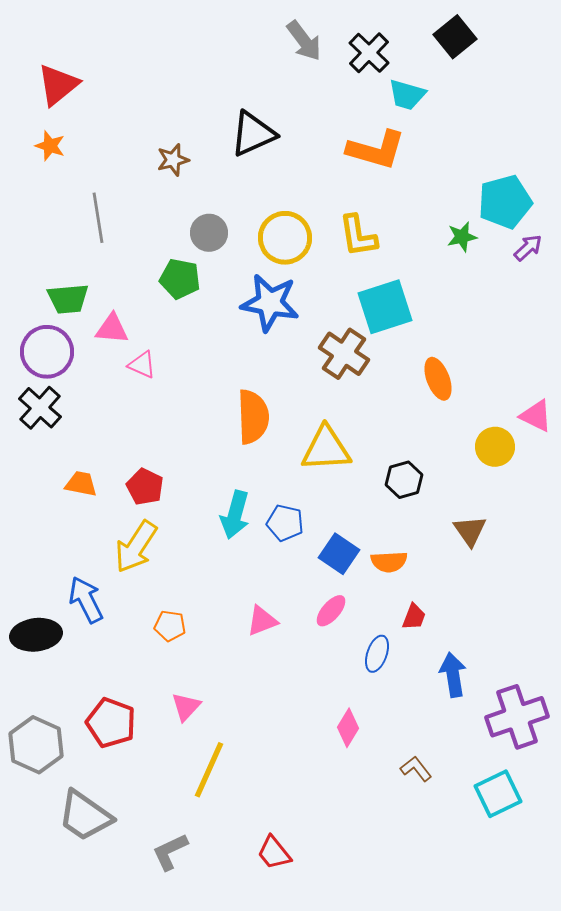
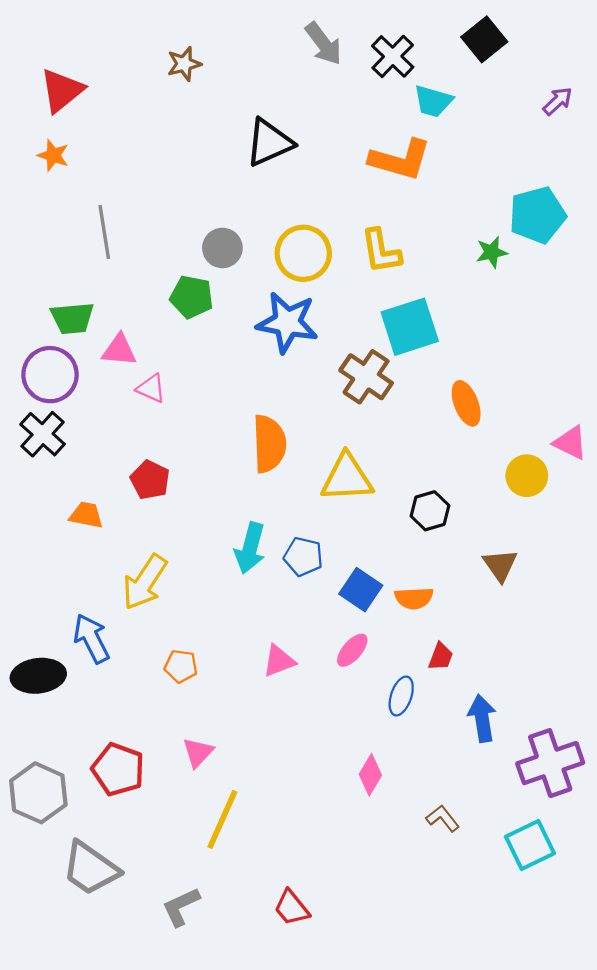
brown star: (173, 160) -> (184, 64), moved
purple arrow: (528, 248) -> (558, 101), moved
red pentagon: (145, 487) -> (150, 480), moved

